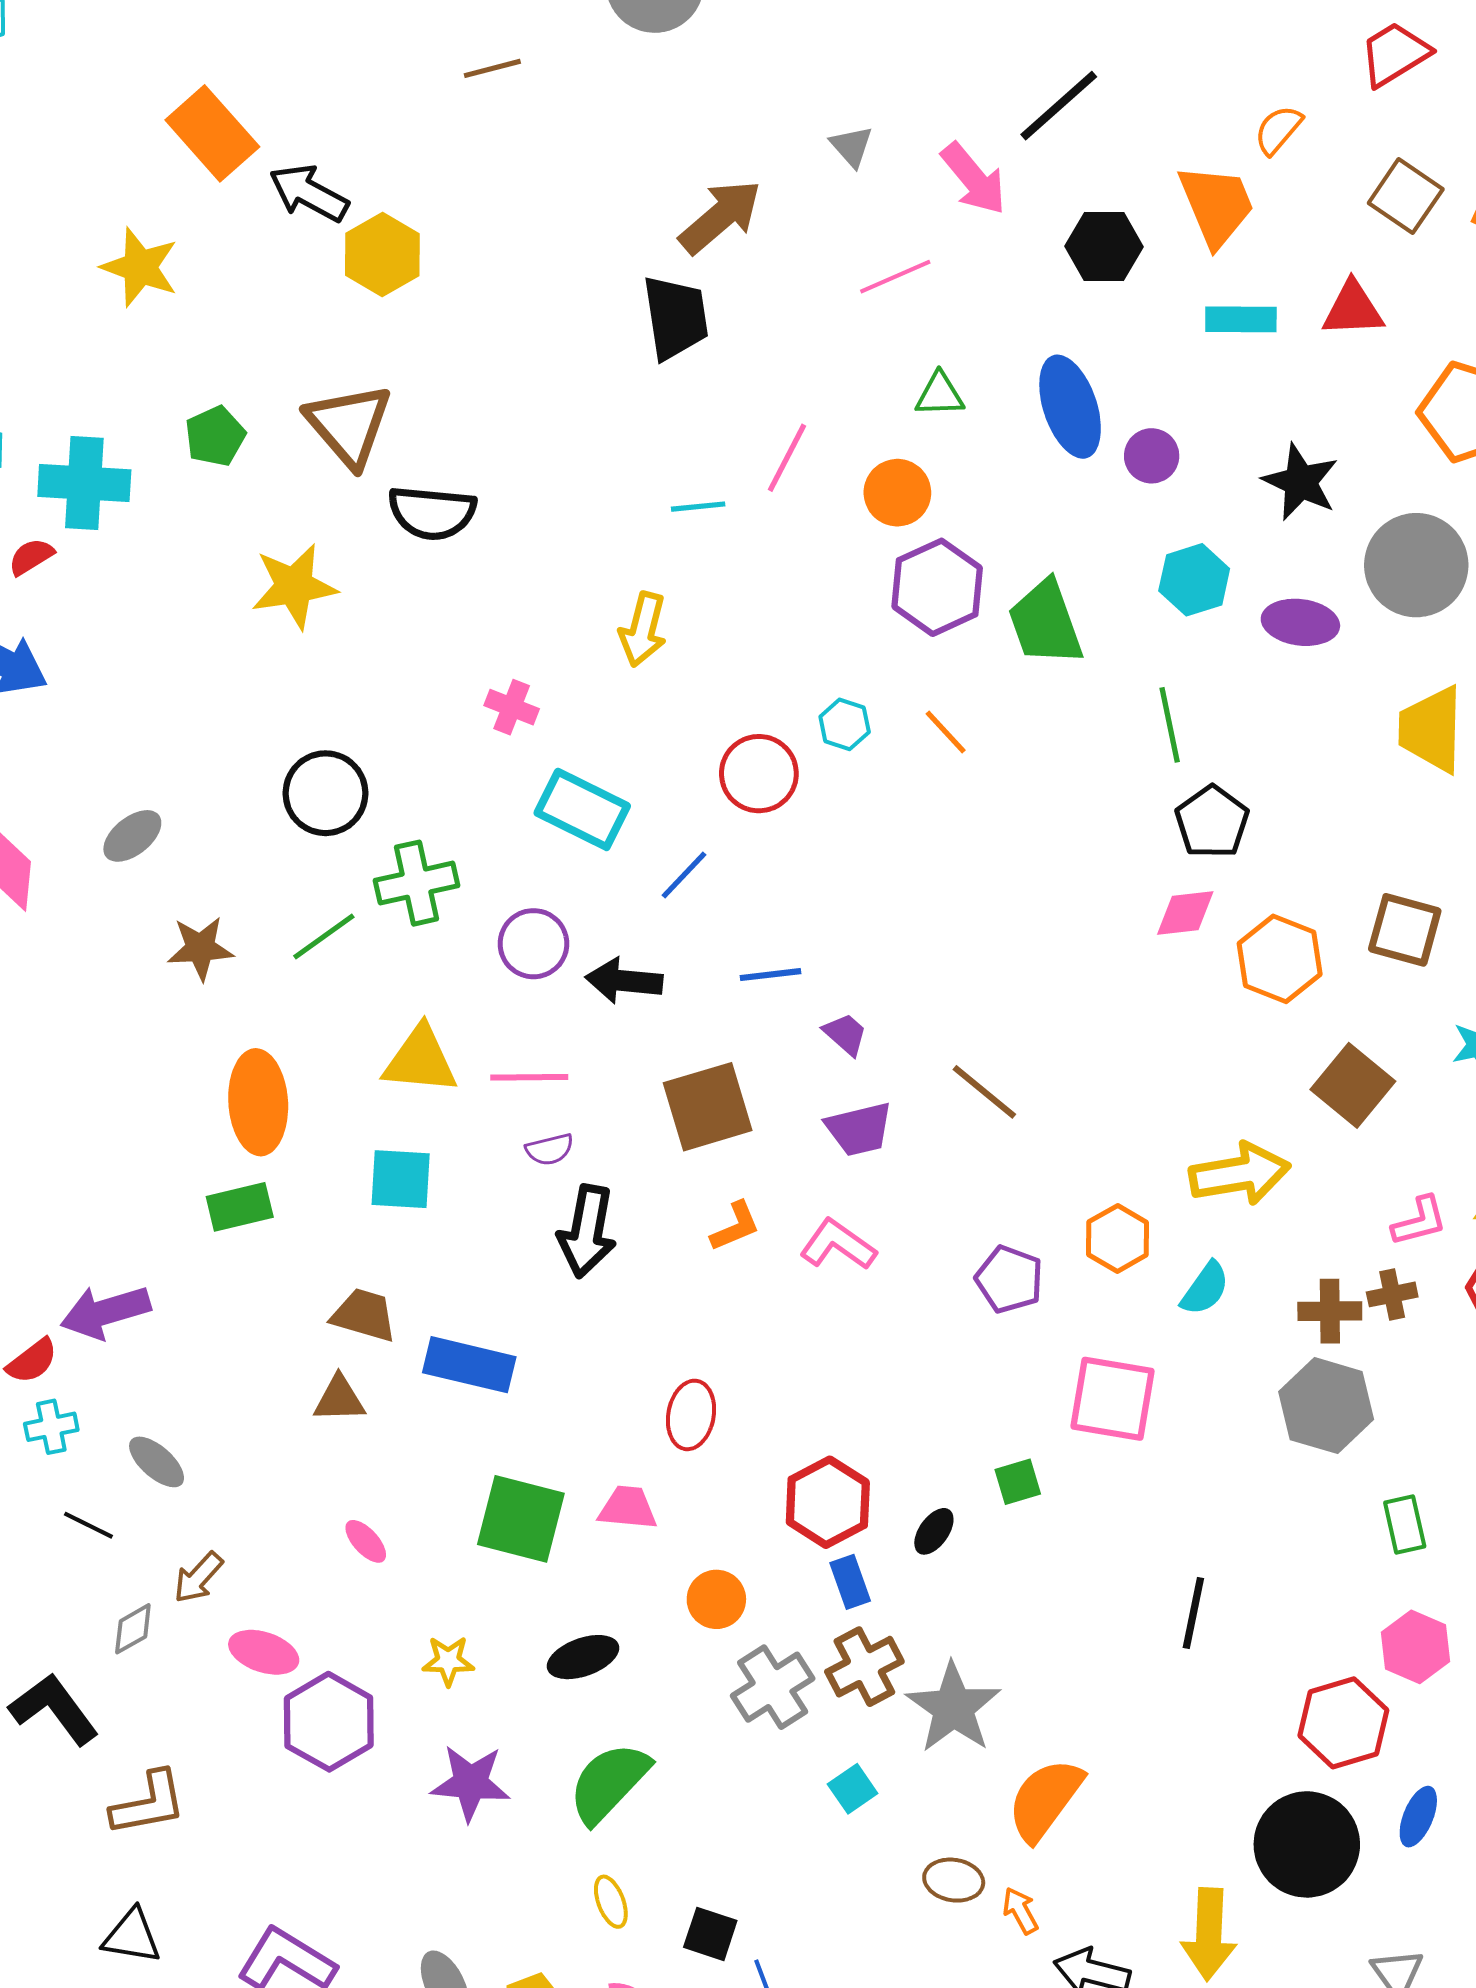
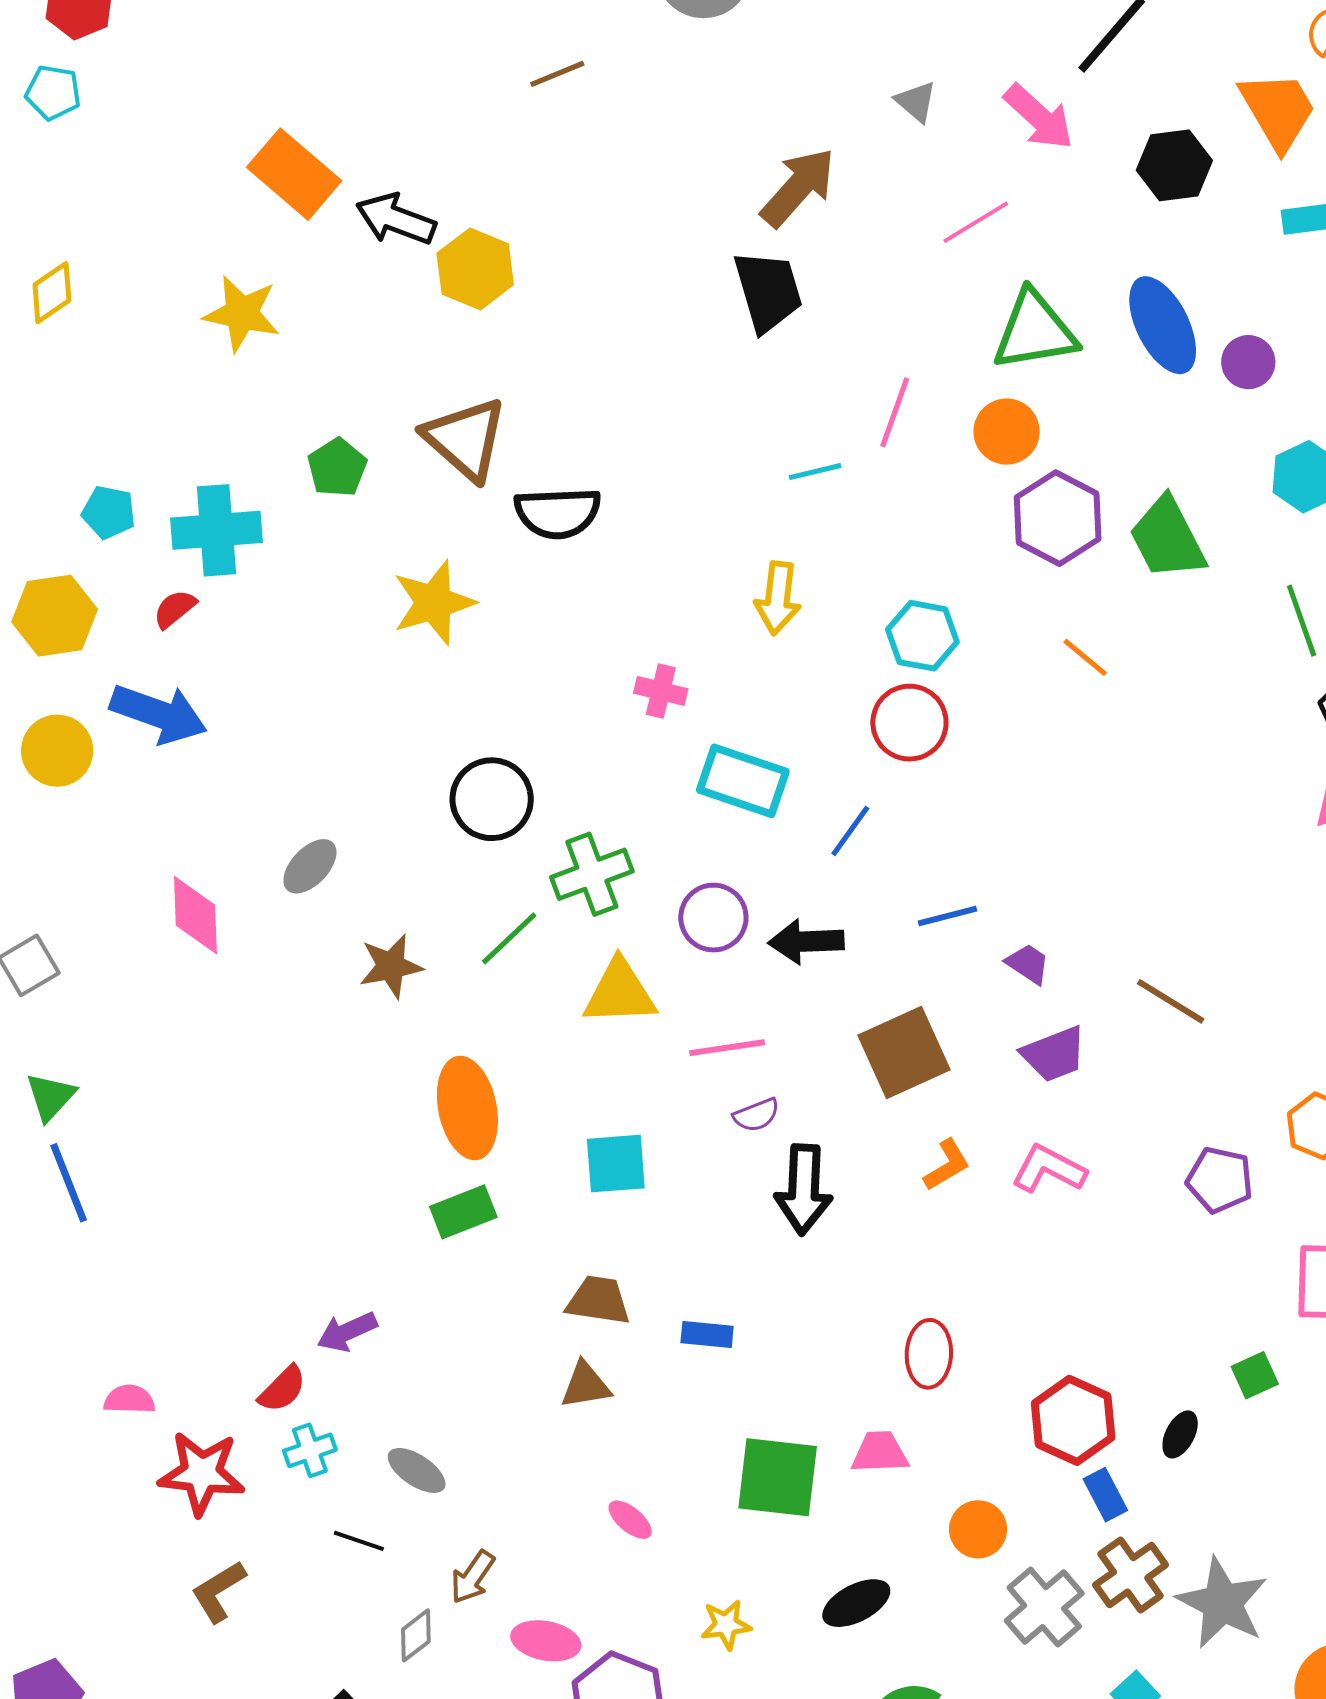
green triangle: (940, 395) -> (1035, 331), size x1.8
cyan hexagon: (845, 724) -> (922, 636), moved, size x1.4
yellow triangle: (420, 1060) -> (620, 993), moved
purple arrow: (105, 1312) -> (347, 1332), size x0.7
blue rectangle: (469, 1365) -> (707, 1334), size x0.6

